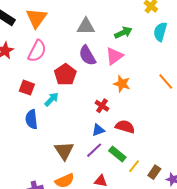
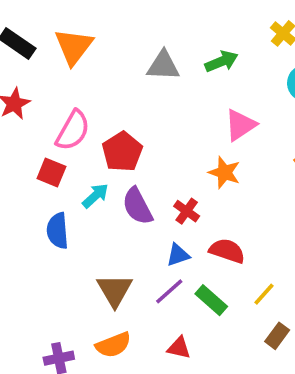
green arrow: (123, 33) -> (221, 61), moved
pink semicircle: (37, 51) -> (73, 130), moved
purple semicircle: (87, 55) -> (137, 206), moved
pink triangle: (114, 56) -> (240, 125), moved
yellow line: (134, 166) -> (264, 294), moved

